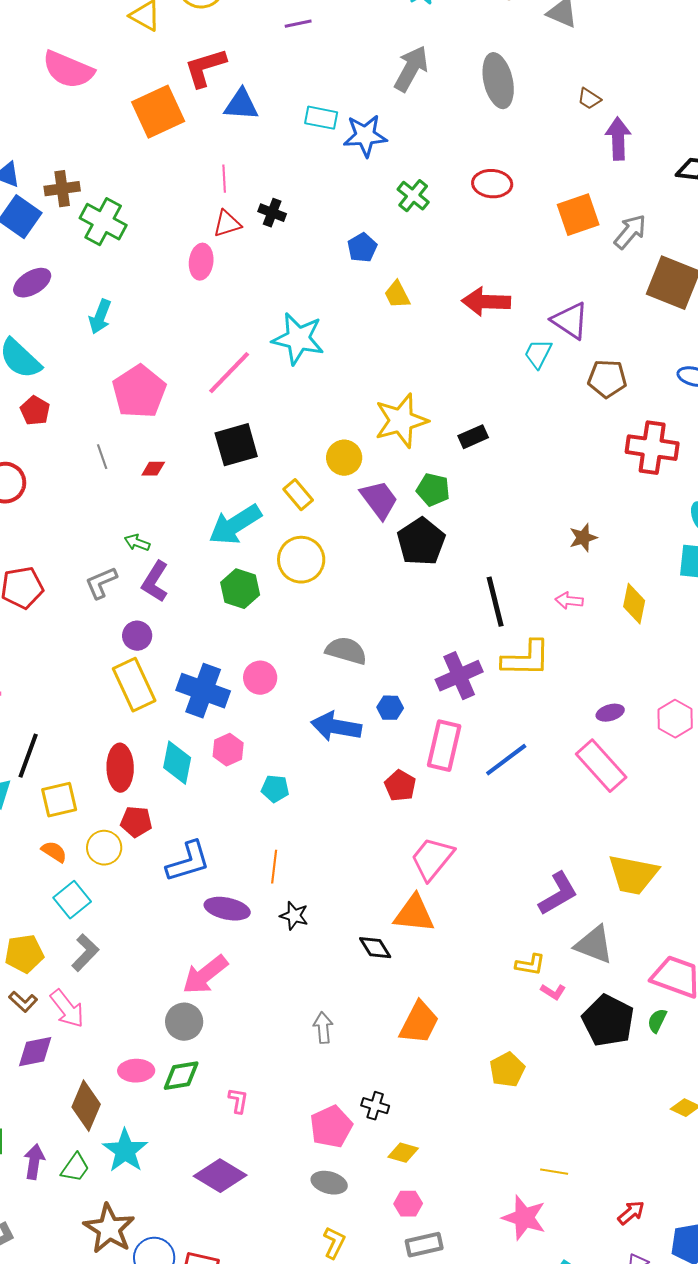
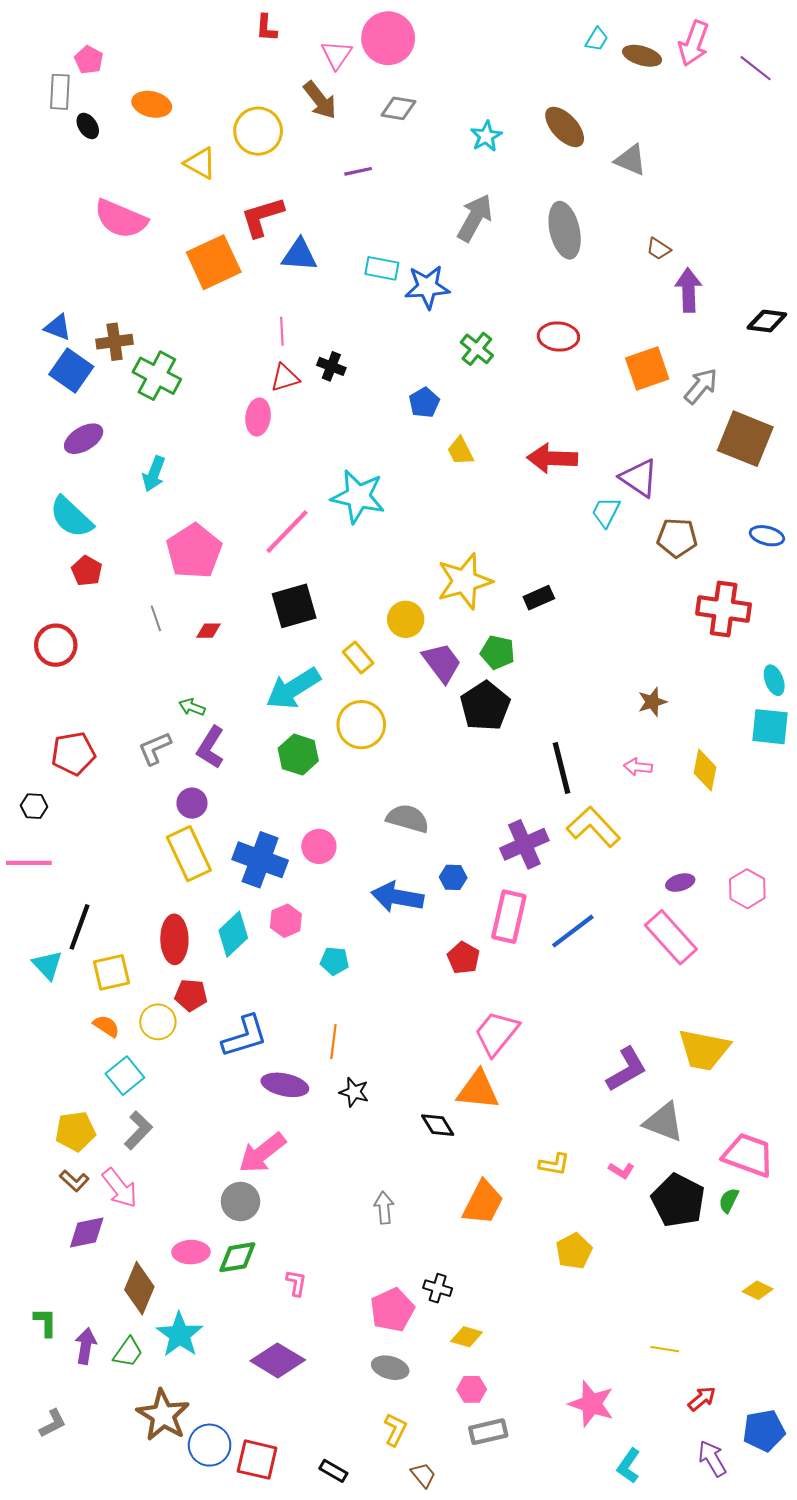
yellow L-shape: (526, 659) -> (594, 827), turned -134
cyan diamond: (177, 763) -> (233, 934), turned 36
yellow L-shape: (530, 965) -> (554, 1164), moved
yellow line: (554, 1172) -> (665, 1349), moved

